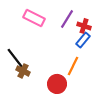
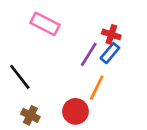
purple line: (67, 19) -> (89, 54), moved
brown cross: (23, 71) -> (30, 115), moved

